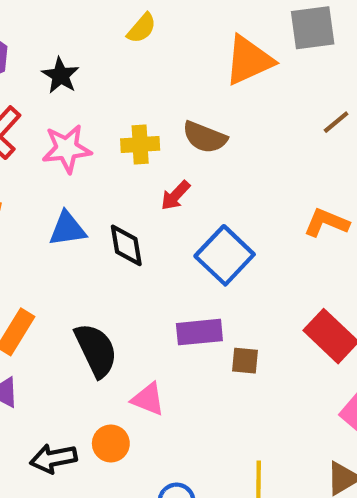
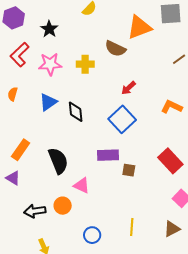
brown semicircle: (205, 137) -> (115, 49), moved
red arrow: (175, 195) -> (128, 88), moved
blue triangle: (67, 229) -> (48, 102), turned -30

